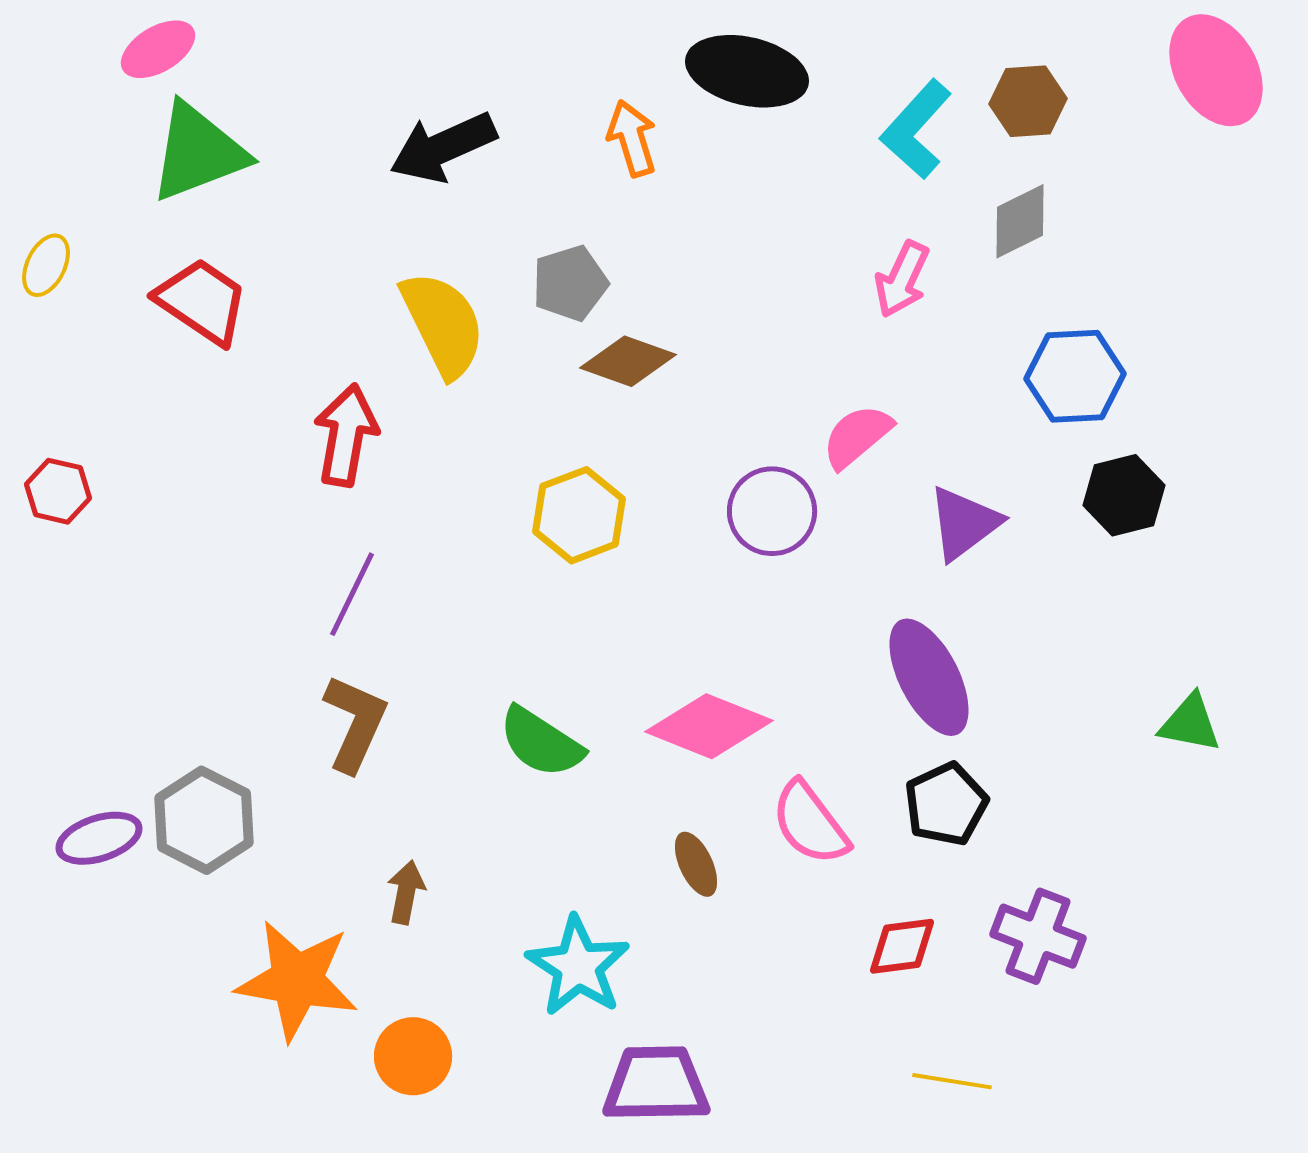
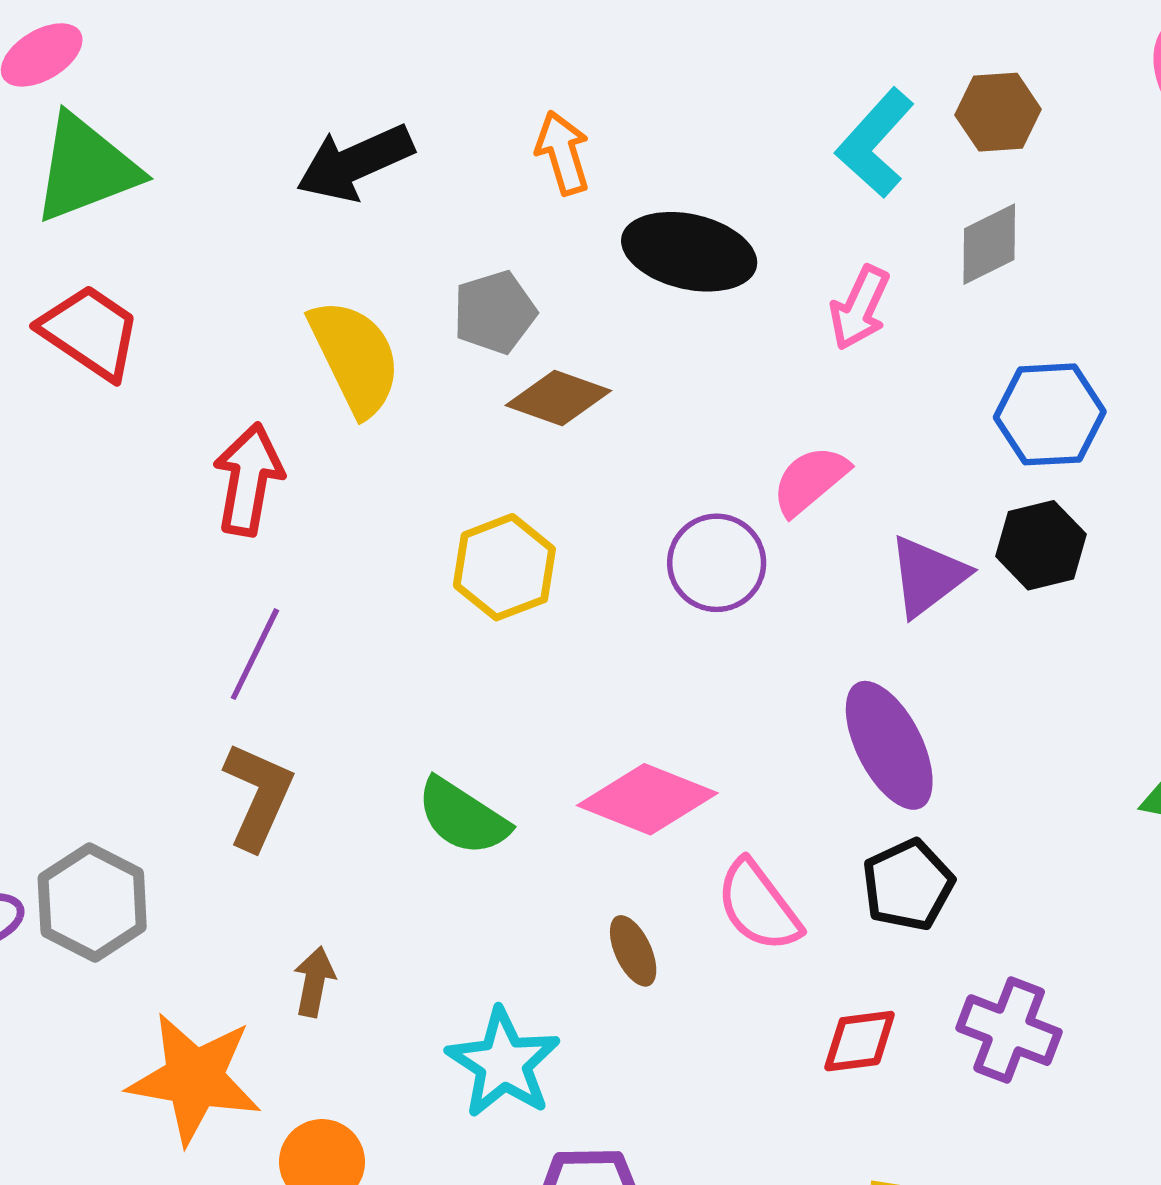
black ellipse: (747, 71) -> (689, 252), moved
black hexagon: (1124, 495) -> (1041, 545), moved

